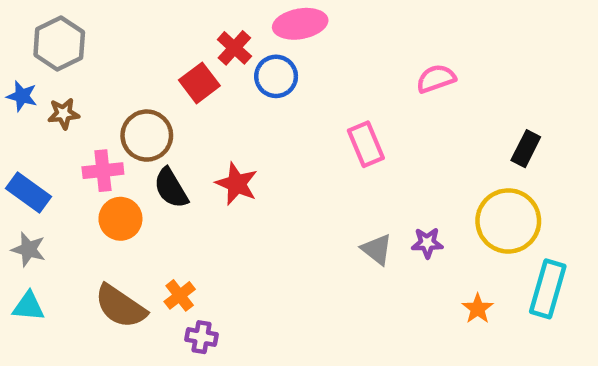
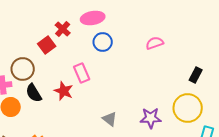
blue circle: (276, 76) -> (103, 42), moved
pink rectangle: (366, 144) -> (82, 73), moved
purple star: (427, 243) -> (151, 118), size x1.5
gray triangle: (377, 249) -> (110, 119), moved

